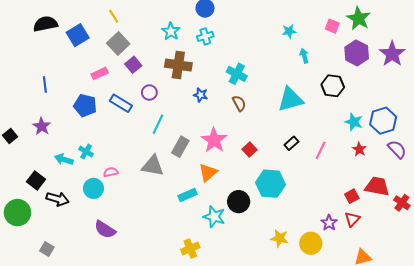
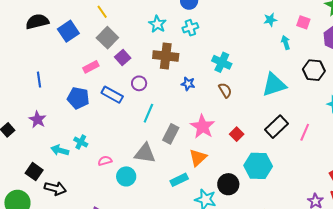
pink square: (332, 26) -> (303, 22), moved
black rectangle: (291, 143) -> (277, 127), size x1.6
cyan circle: (93, 188) -> (126, 176), moved

